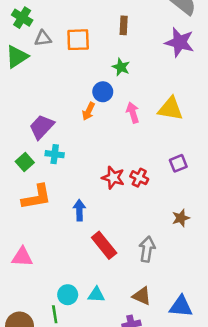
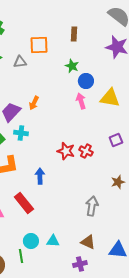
gray triangle: (43, 38) -> (20, 62), moved
blue circle: (103, 92) -> (86, 81), moved
orange arrow: (88, 111) -> (34, 103), moved
red rectangle: (104, 245) -> (24, 203), moved

